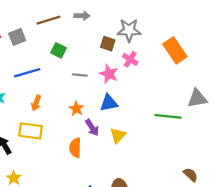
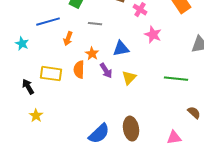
pink star: (109, 74) -> (153, 35), moved
orange arrow: (36, 103) -> (68, 39), moved
green line: (168, 116) -> (176, 79), moved
orange semicircle: (75, 148) -> (79, 70), moved

